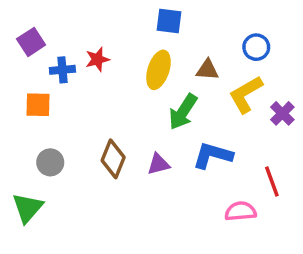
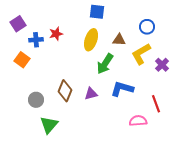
orange square: (38, 105) -> (22, 60), turned 35
gray circle: (50, 162) -> (36, 100), moved
green triangle: (28, 208) -> (49, 125), moved

